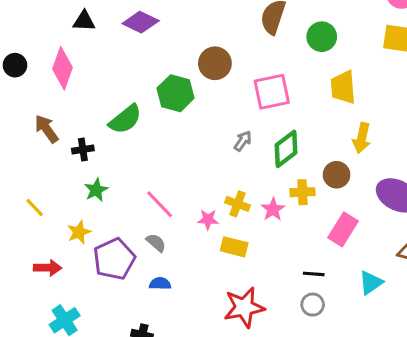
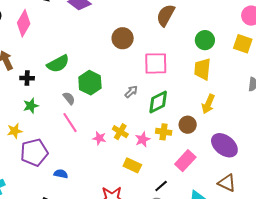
green circle: (322, 37) -> (205, 40), moved
green hexagon: (176, 93) -> (90, 83), moved
gray semicircle: (156, 243) -> (69, 98), moved
yellow rectangle: (234, 247) -> (132, 165), moved
black line: (314, 274) -> (161, 186), turned -56

